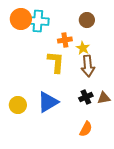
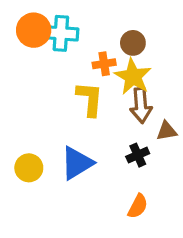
brown circle: (87, 20) -> (133, 43), moved
yellow star: (83, 48) -> (133, 77), size x1.6
brown triangle: (104, 98) -> (167, 131), moved

